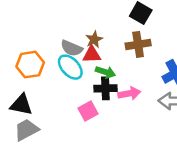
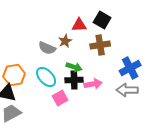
red triangle: (92, 55) -> (79, 25), moved
orange hexagon: (30, 65) -> (14, 75), moved
cyan ellipse: (70, 67) -> (46, 77), moved

